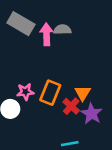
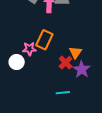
orange rectangle: (50, 93) -> (44, 40), moved

